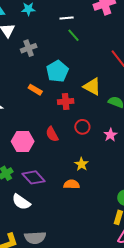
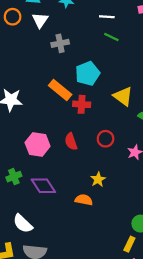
green line: (73, 35) -> (111, 37), turned -32
orange rectangle: (35, 90) -> (60, 90), size x1.5
red cross: (66, 102) -> (82, 104), moved
white semicircle: (21, 202) -> (23, 224), moved

